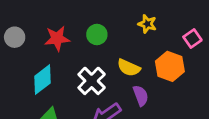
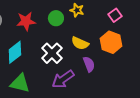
yellow star: (147, 24) -> (77, 10), moved
pink square: (192, 38) -> (115, 15), moved

